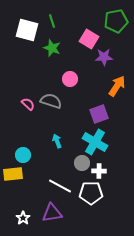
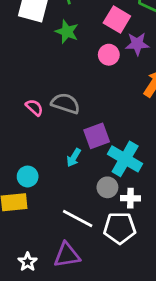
pink circle: (70, 79) -> (109, 55), moved
purple square: (99, 114) -> (97, 136), moved
cyan arrow: (57, 141) -> (74, 158), turned -128

